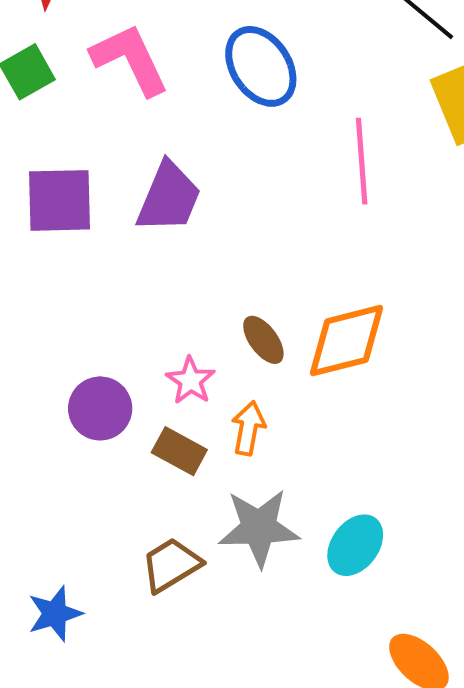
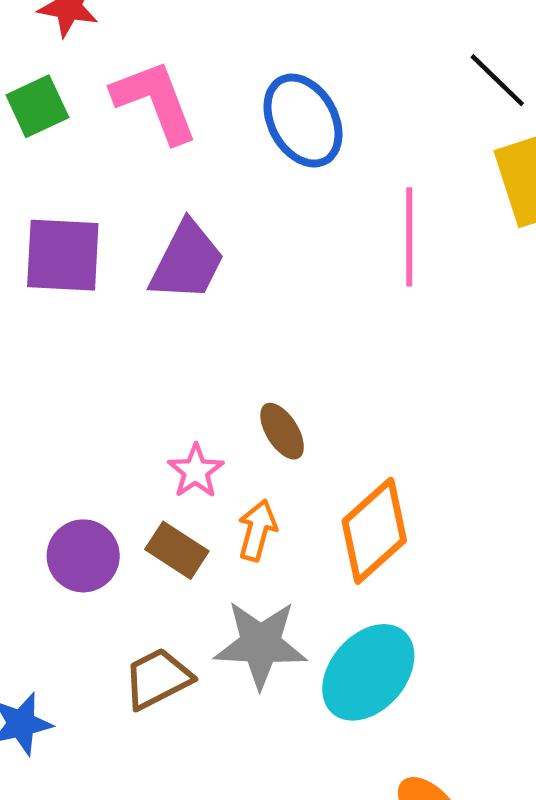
orange diamond: (346, 341) -> (374, 531), moved, turned -32
purple circle: (100, 408) -> (83, 556), moved
cyan ellipse: (355, 545) -> (368, 672), size x1.4

